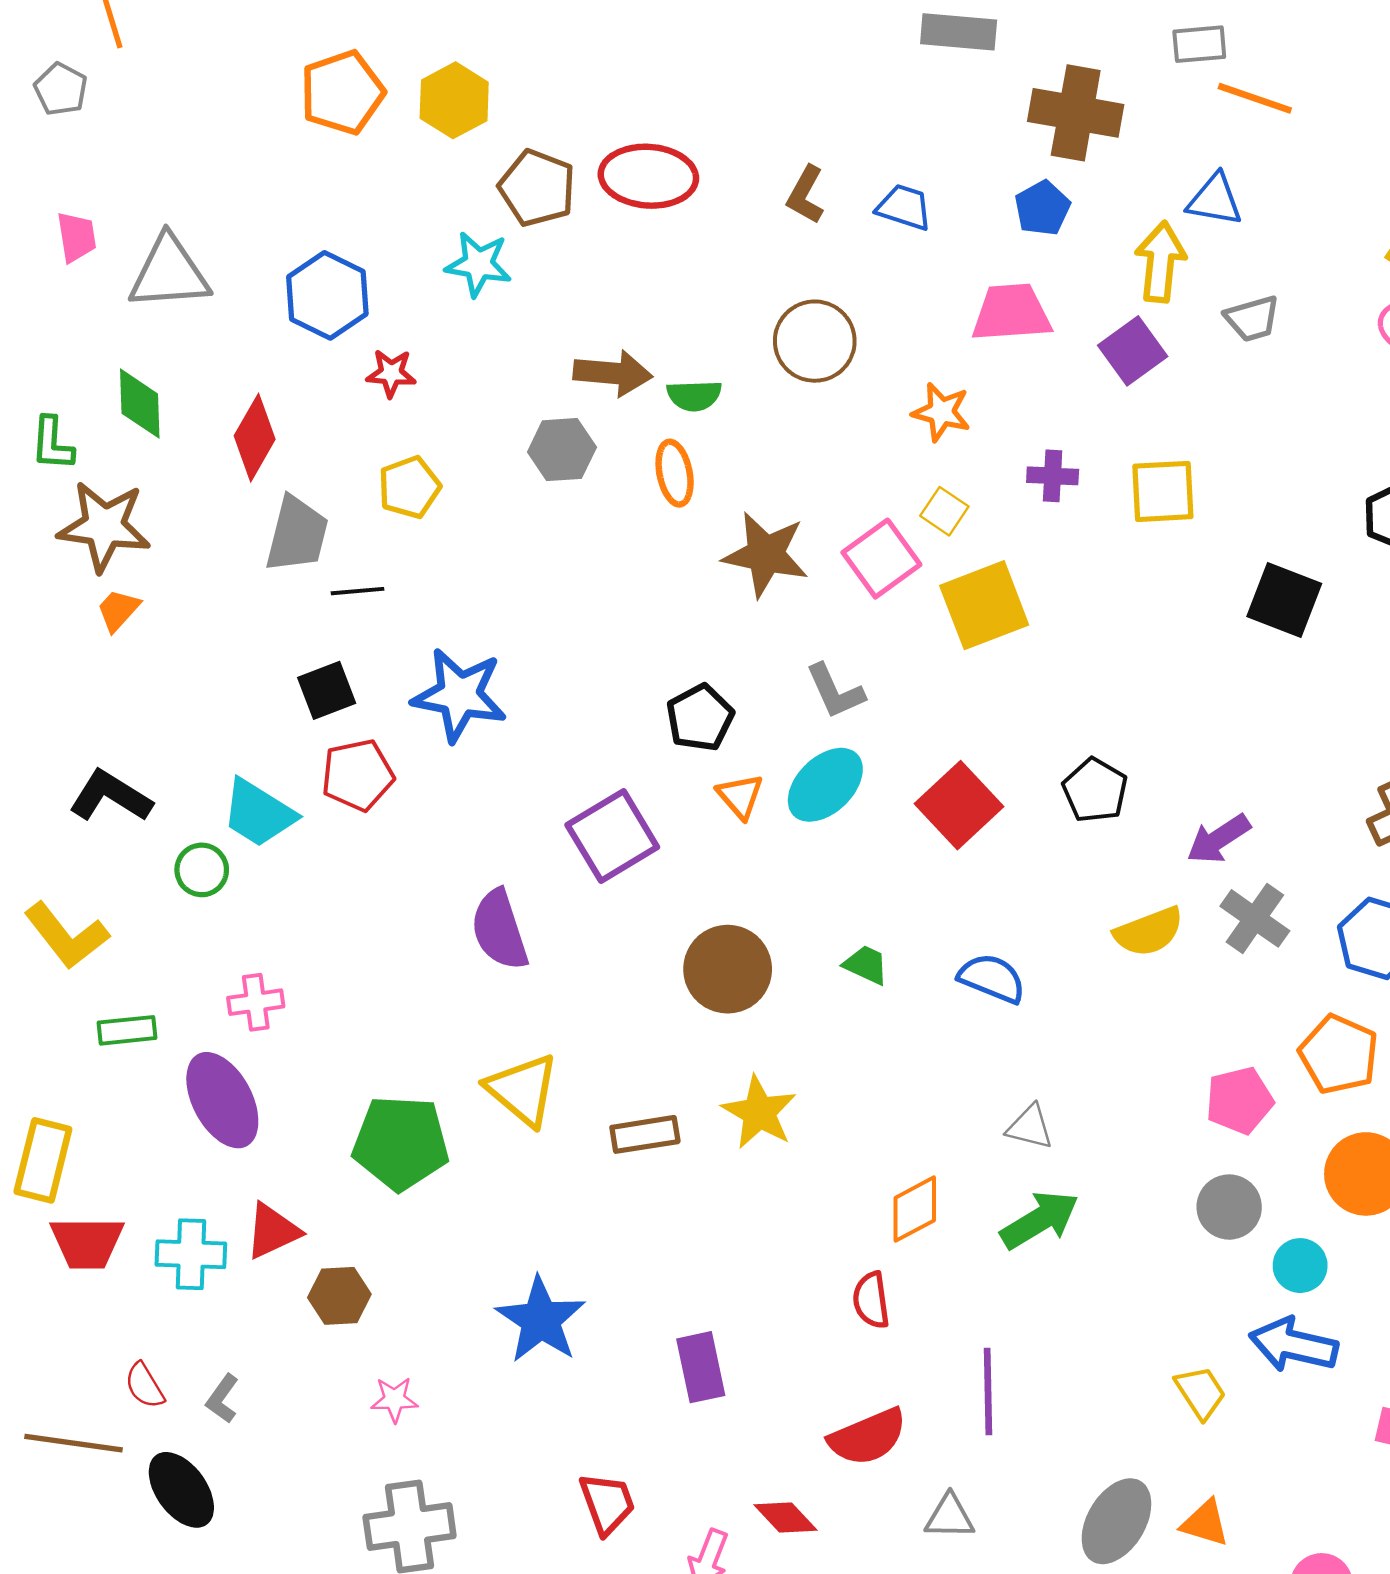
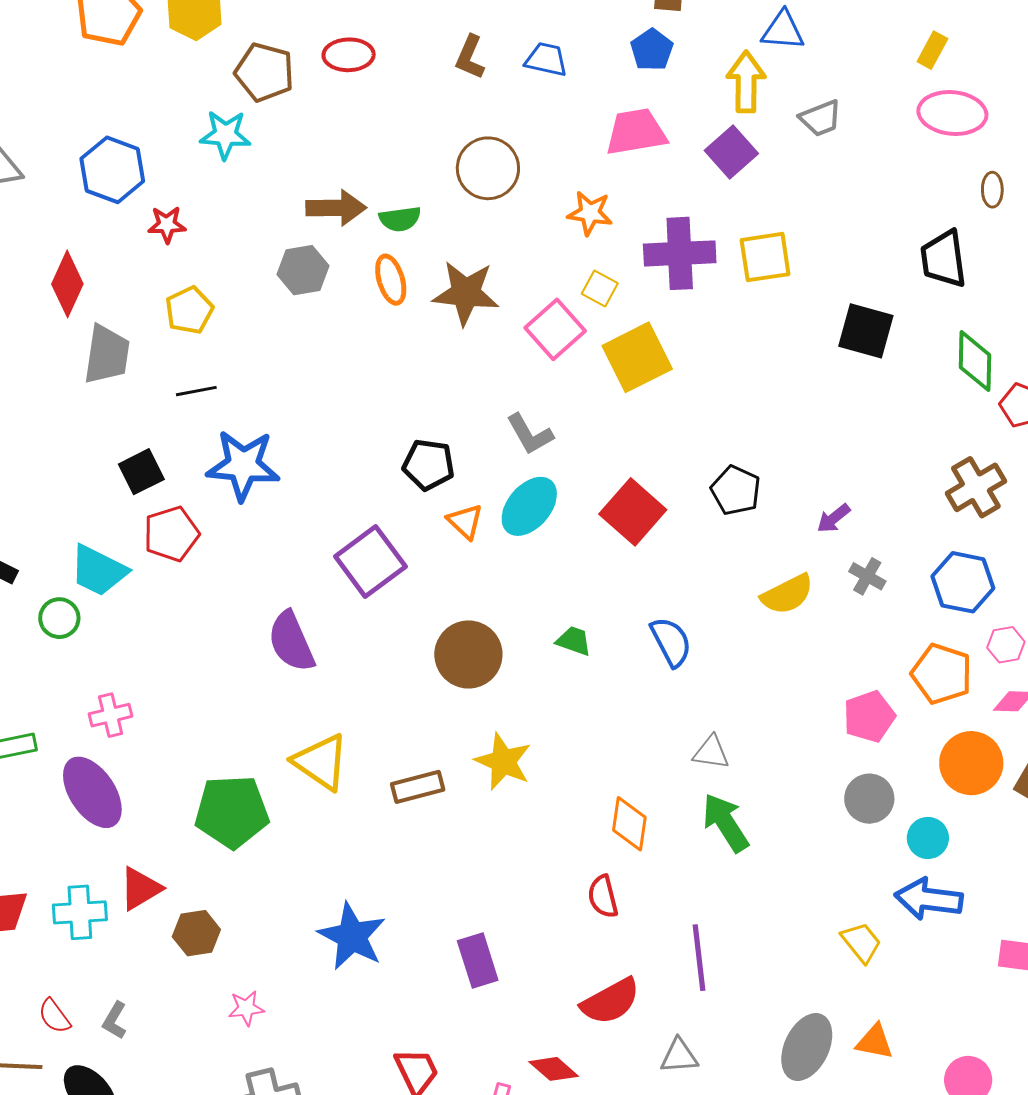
red ellipse: (648, 176) -> (349, 55), size x0.7
purple cross: (1053, 476) -> (680, 253), size x1.8
brown star: (766, 555) -> (466, 293), moved
black line: (357, 591) -> (196, 391), moved
black pentagon: (700, 718) -> (428, 465), turned -30
purple arrow: (1219, 839) -> (834, 518), size x0.7
gray cross: (1255, 918) -> (867, 576), size x0.7
blue semicircle: (992, 978) -> (671, 642), turned 46
orange diamond: (915, 1209) -> (629, 824), turned -48
green arrow: (1040, 1220) -> (726, 823), turned -86

